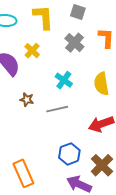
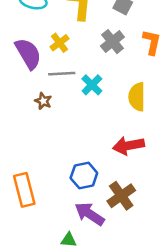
gray line: (57, 109) -> (62, 74), moved

